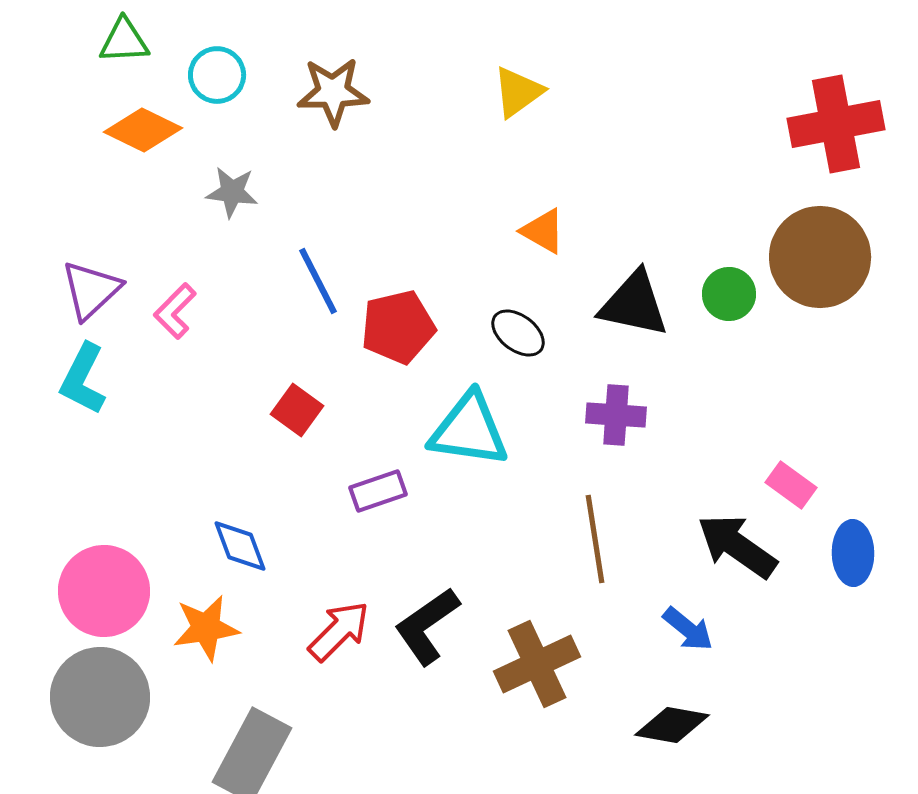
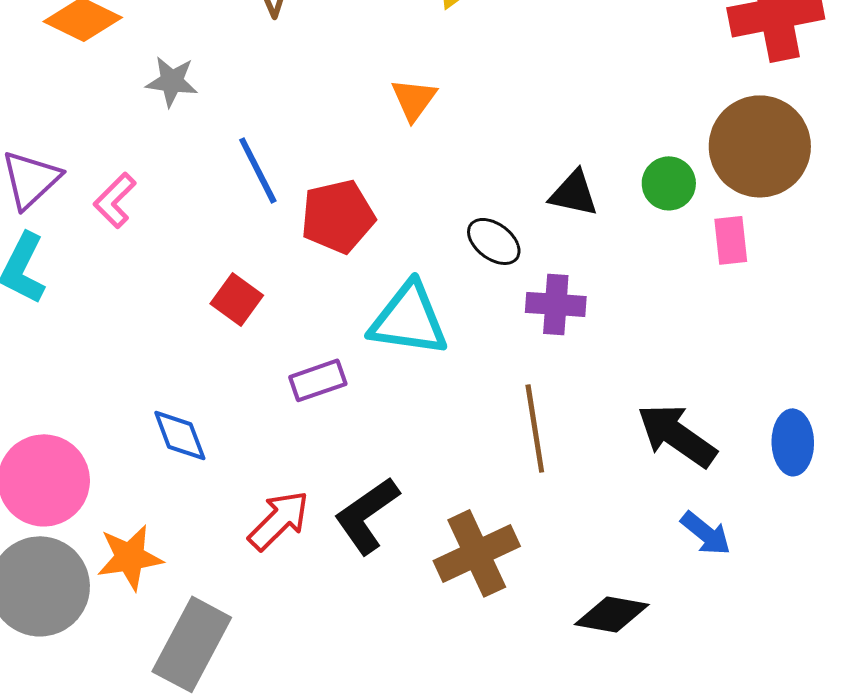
orange triangle: (543, 231) -> (414, 99), moved, turned 36
black triangle: (634, 304) -> (574, 193), size x0.7
black ellipse: (518, 333) -> (494, 241), moved
pink rectangle: (791, 485) -> (731, 240), moved, turned 48
orange star: (206, 628) -> (130, 557), moved
blue arrow: (688, 629) -> (706, 533), moved

